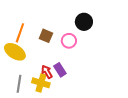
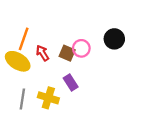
black circle: (84, 22) -> (114, 39), moved
brown square: (46, 36) -> (67, 53), moved
red arrow: (47, 72) -> (42, 53), moved

